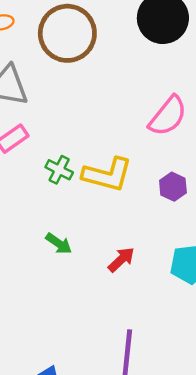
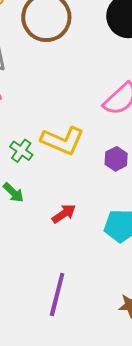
green cross: (59, 170) -> (21, 151), moved

